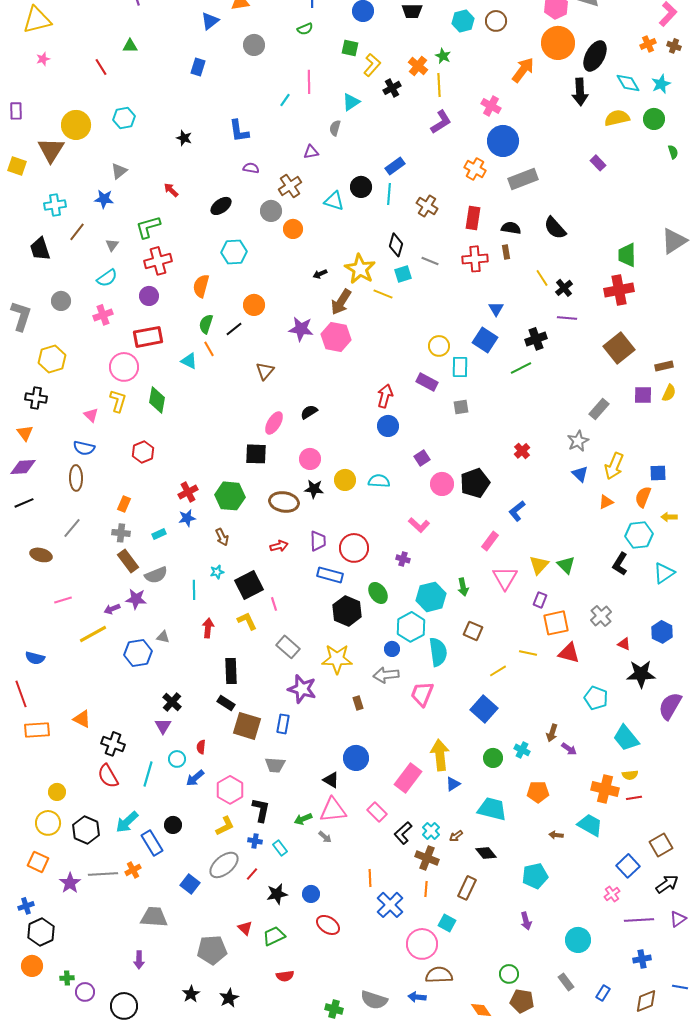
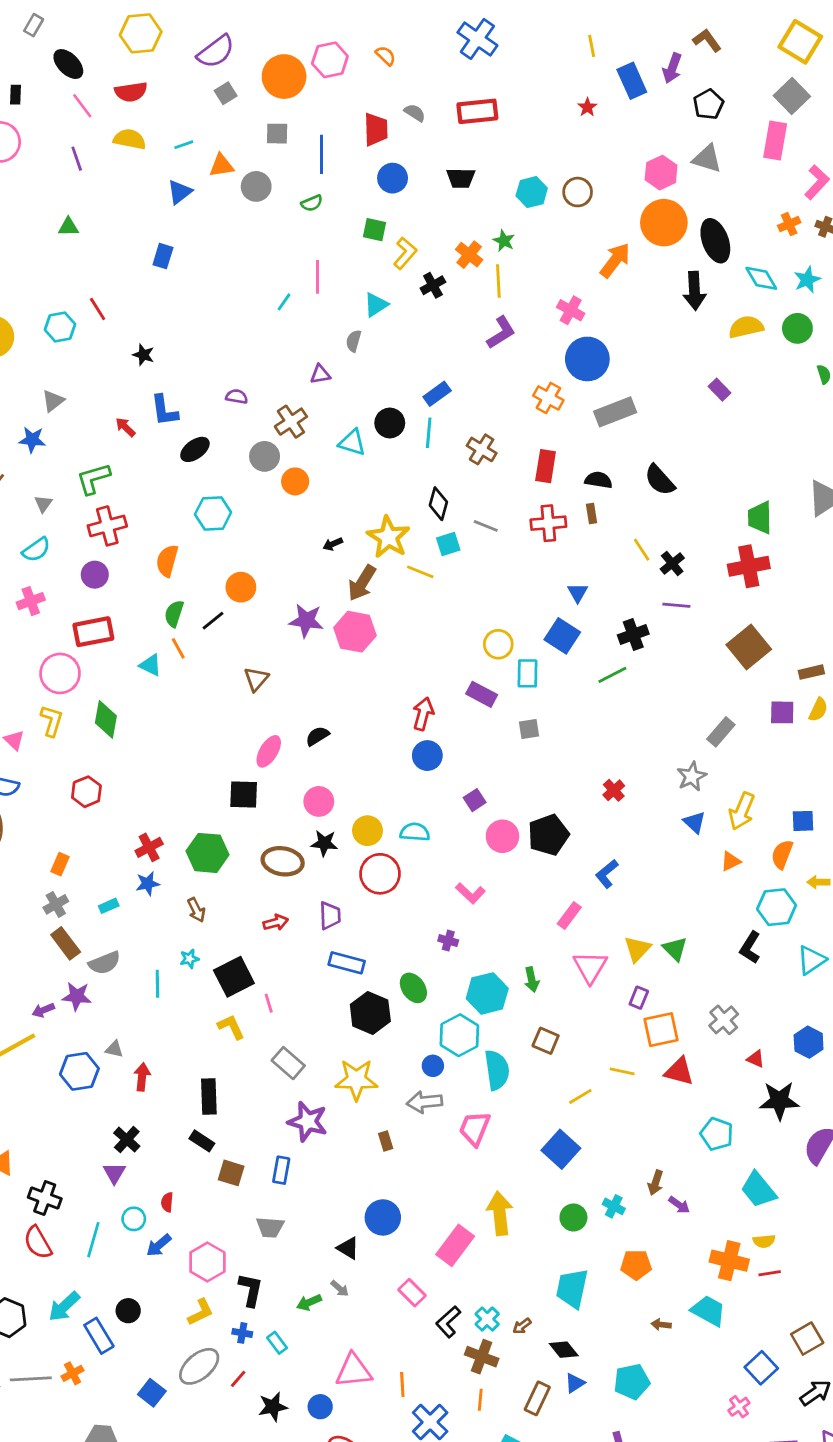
gray circle: (254, 45) -> (256, 186), moved
black ellipse: (595, 56) -> (715, 241), turned -48
red line: (101, 67) -> (98, 309), moved
blue L-shape: (239, 131) -> (164, 410), moved
gray cross: (121, 533) -> (56, 904), turned -36
red circle: (354, 548) -> (380, 874), moved
red arrow: (208, 628) -> (142, 1077), moved
brown square: (247, 726) -> (231, 1173), size x0.7
blue triangle: (453, 784) -> (575, 1383), moved
cyan trapezoid: (492, 809) -> (572, 1288), turned -92
pink triangle: (333, 810) -> (354, 1371), moved
gray arrow: (325, 837) -> (340, 1288), moved

